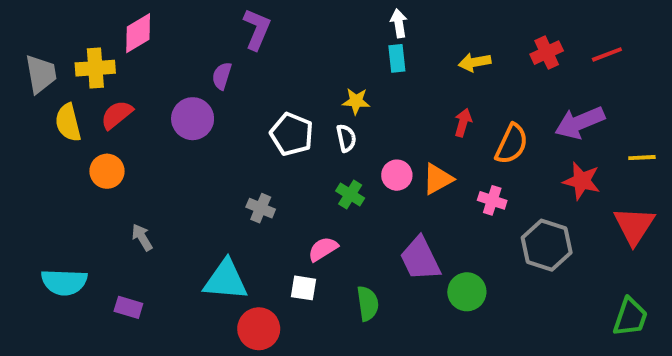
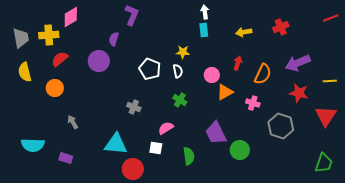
red line: (607, 54) -> (331, 18), moved
yellow semicircle: (68, 123) -> (25, 72), moved
pink circle: (397, 175) -> (212, 75), moved

